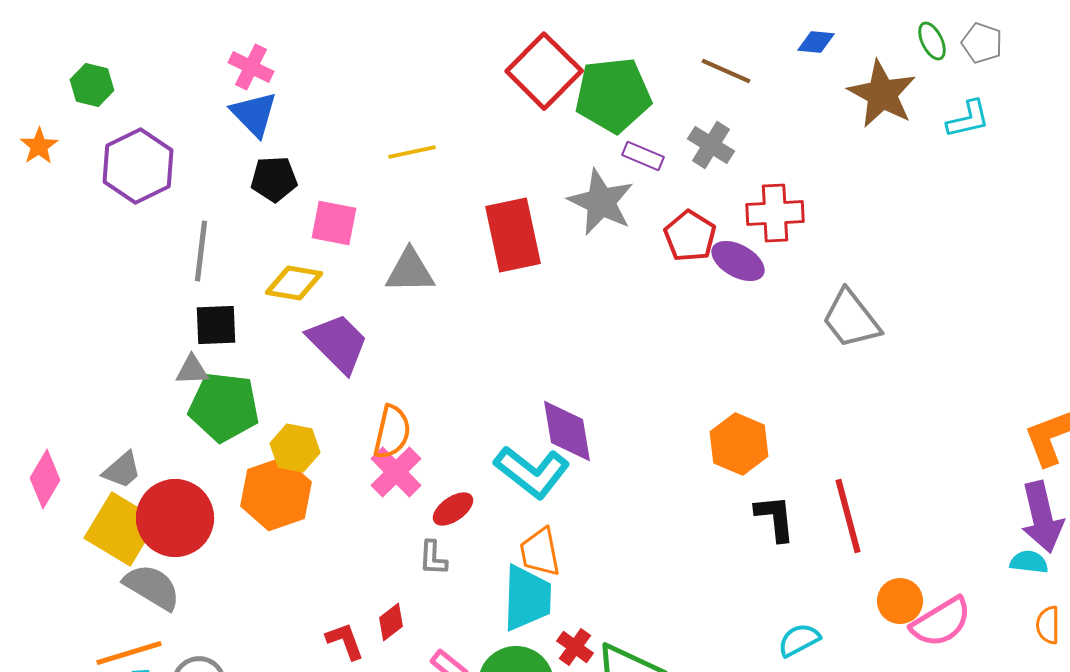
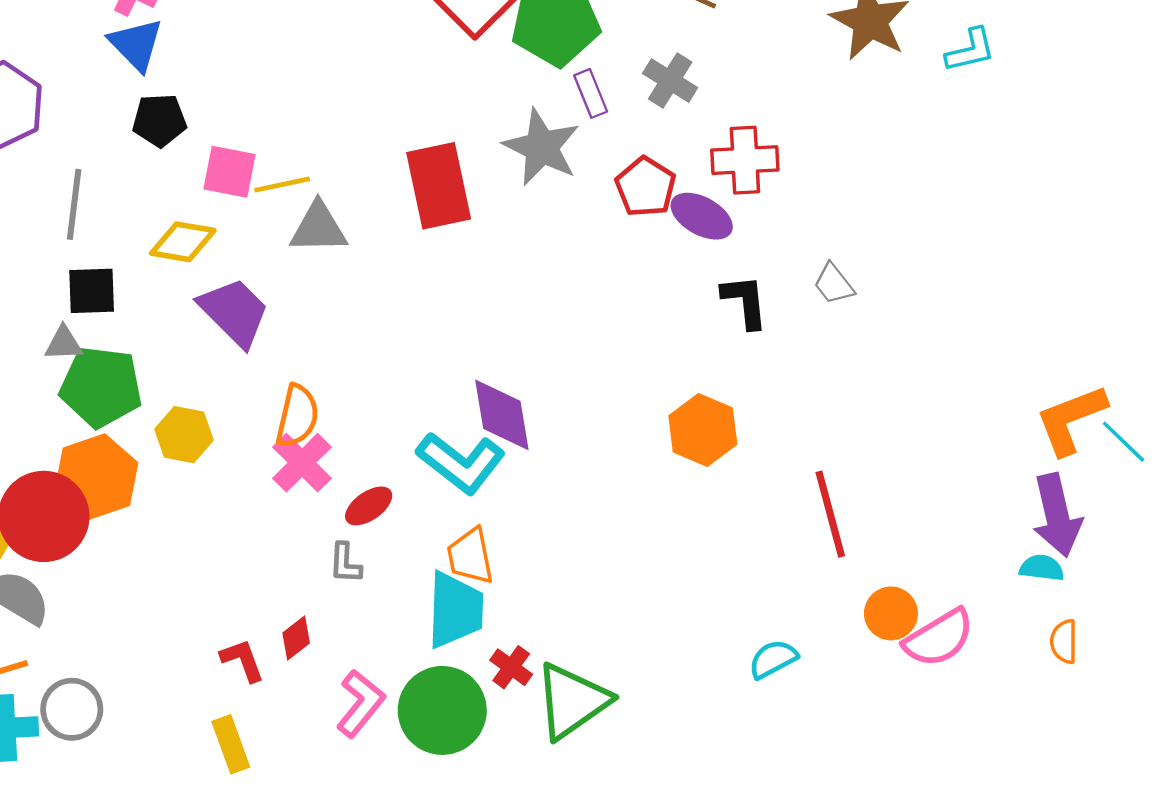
yellow line: (412, 152) -> (282, 185), moved
purple rectangle: (643, 156) -> (591, 93), turned 45
gray trapezoid: (851, 319) -> (834, 284), size x0.6
orange hexagon: (276, 494) -> (96, 477), moved
black L-shape: (775, 518) -> (745, 301), moved

